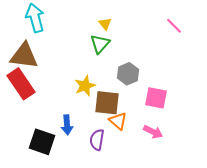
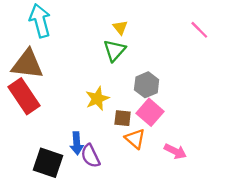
pink square: (156, 98) -> (150, 112), moved, turned 30
brown square: (107, 103) -> (123, 118), size x0.6
purple semicircle: (97, 140) -> (90, 156), moved, turned -35

